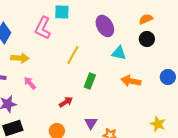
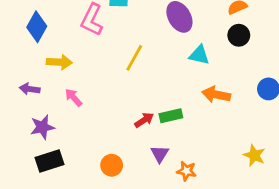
green rectangle: (90, 81) -> (171, 116), moved, turned 56
red arrow: (66, 102) -> (144, 120), moved

